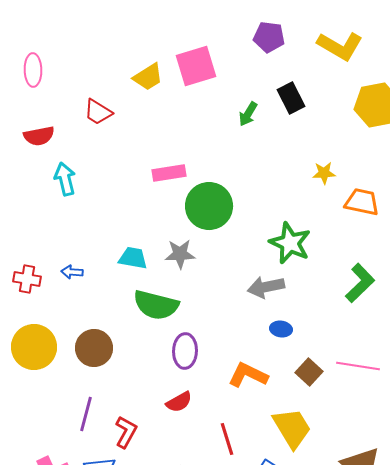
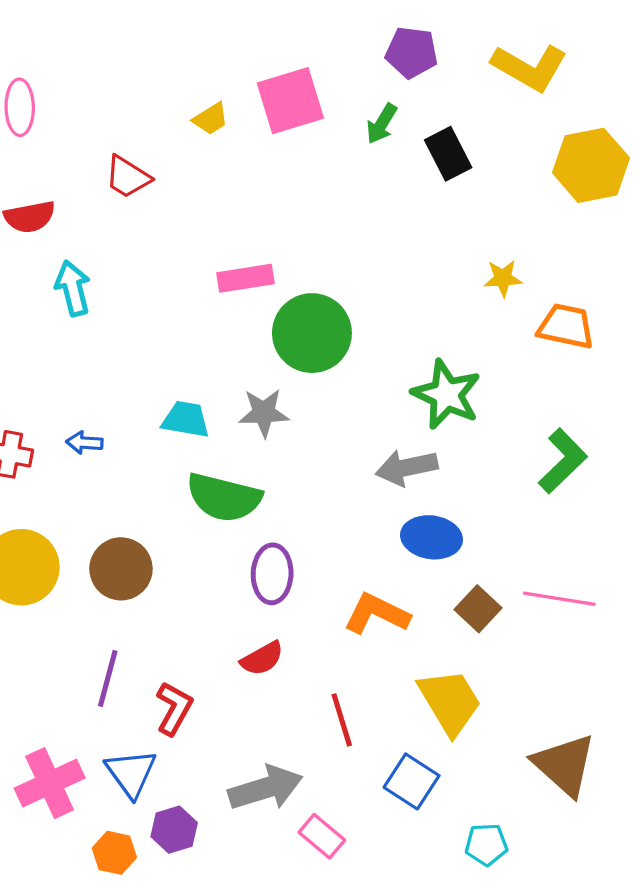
yellow trapezoid: (148, 77) -> (211, 119), size x0.7
green arrow: (248, 114) -> (382, 124), moved
blue ellipse: (281, 329) -> (432, 537), size x1.6

